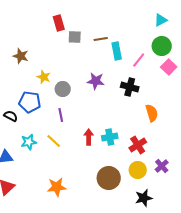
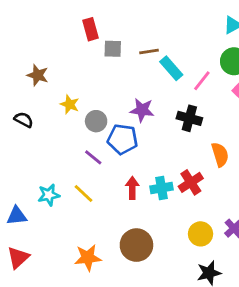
cyan rectangle: (117, 51) -> (171, 68), turned -30
blue pentagon: (30, 102) -> (123, 139), moved
purple line: (61, 115) -> (93, 157), turned -40
black semicircle: (11, 116) -> (24, 120), moved
red cross: (138, 145) -> (191, 182), moved
brown circle: (109, 178) -> (136, 245), moved

